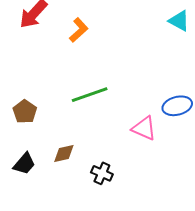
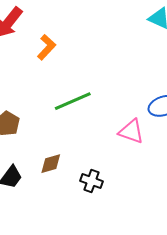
orange L-shape: (79, 30) -> (46, 47), moved

